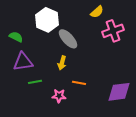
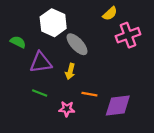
purple triangle: (23, 62) -> (41, 62), moved
green line: (35, 82) -> (40, 93), turned 32
purple diamond: (119, 92) -> (118, 105), moved

